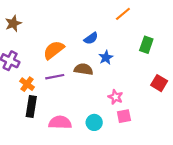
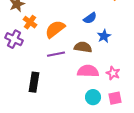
orange cross: (27, 84) -> (30, 22), moved
pink square: (124, 116) -> (115, 98), moved
pink semicircle: (60, 122) -> (88, 71), moved

